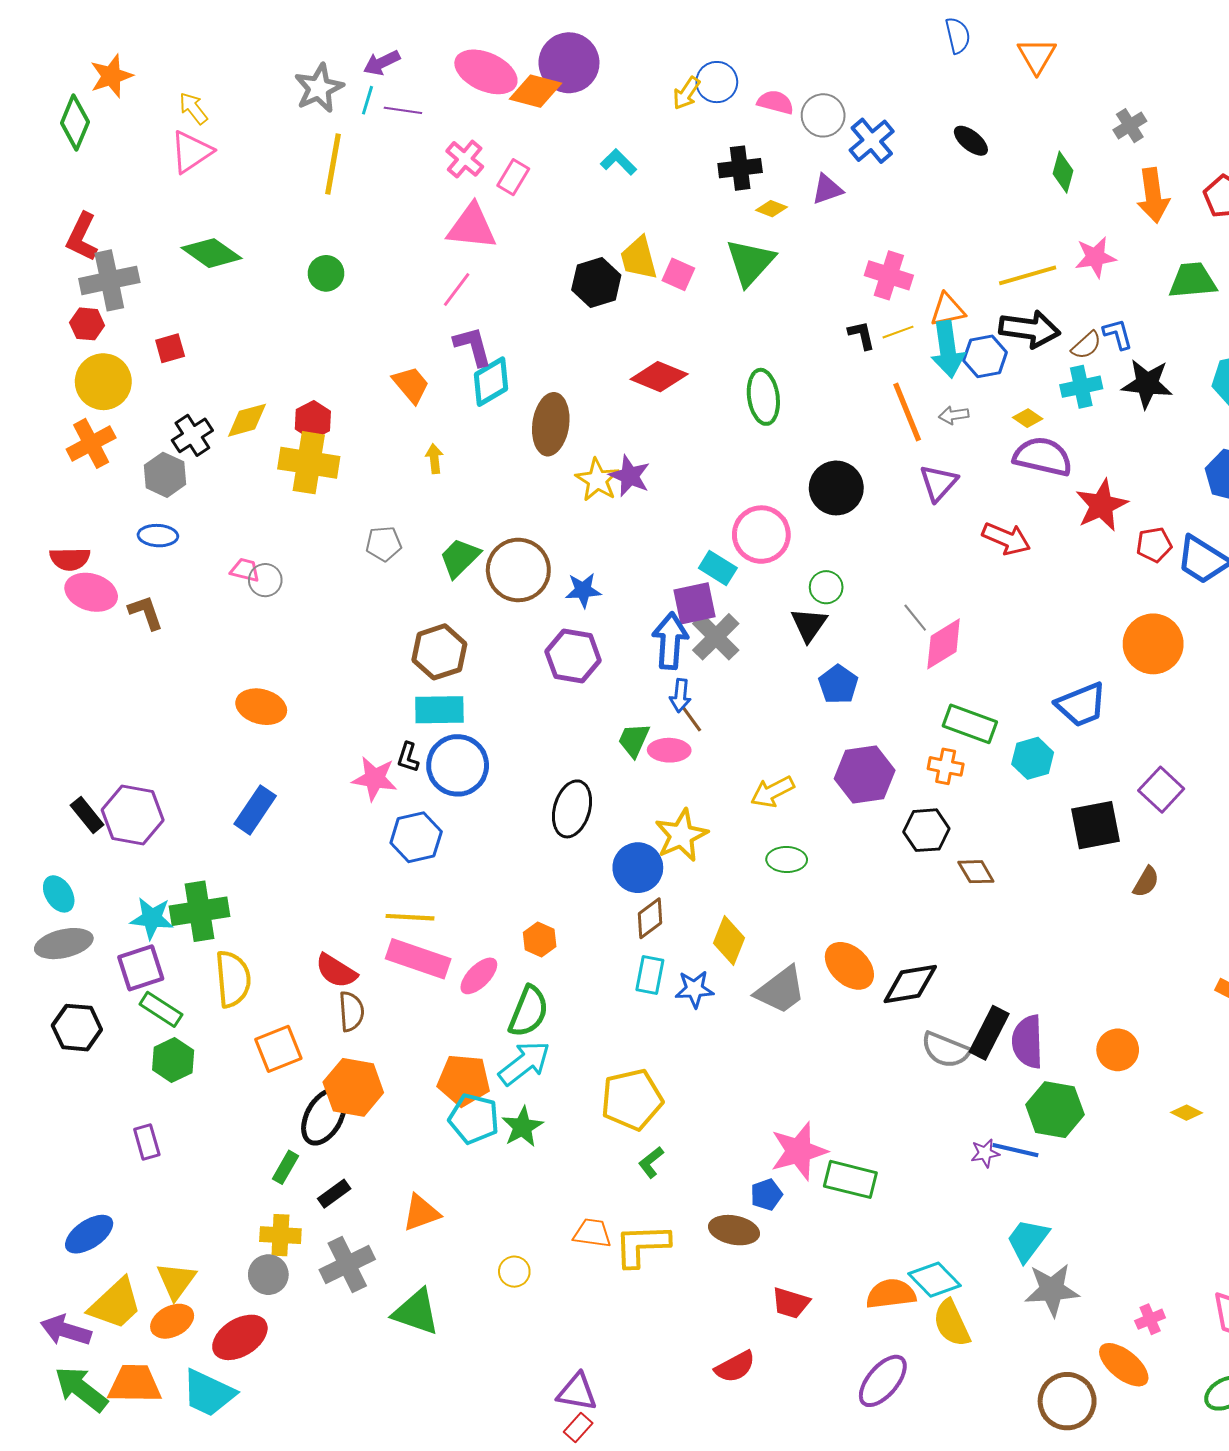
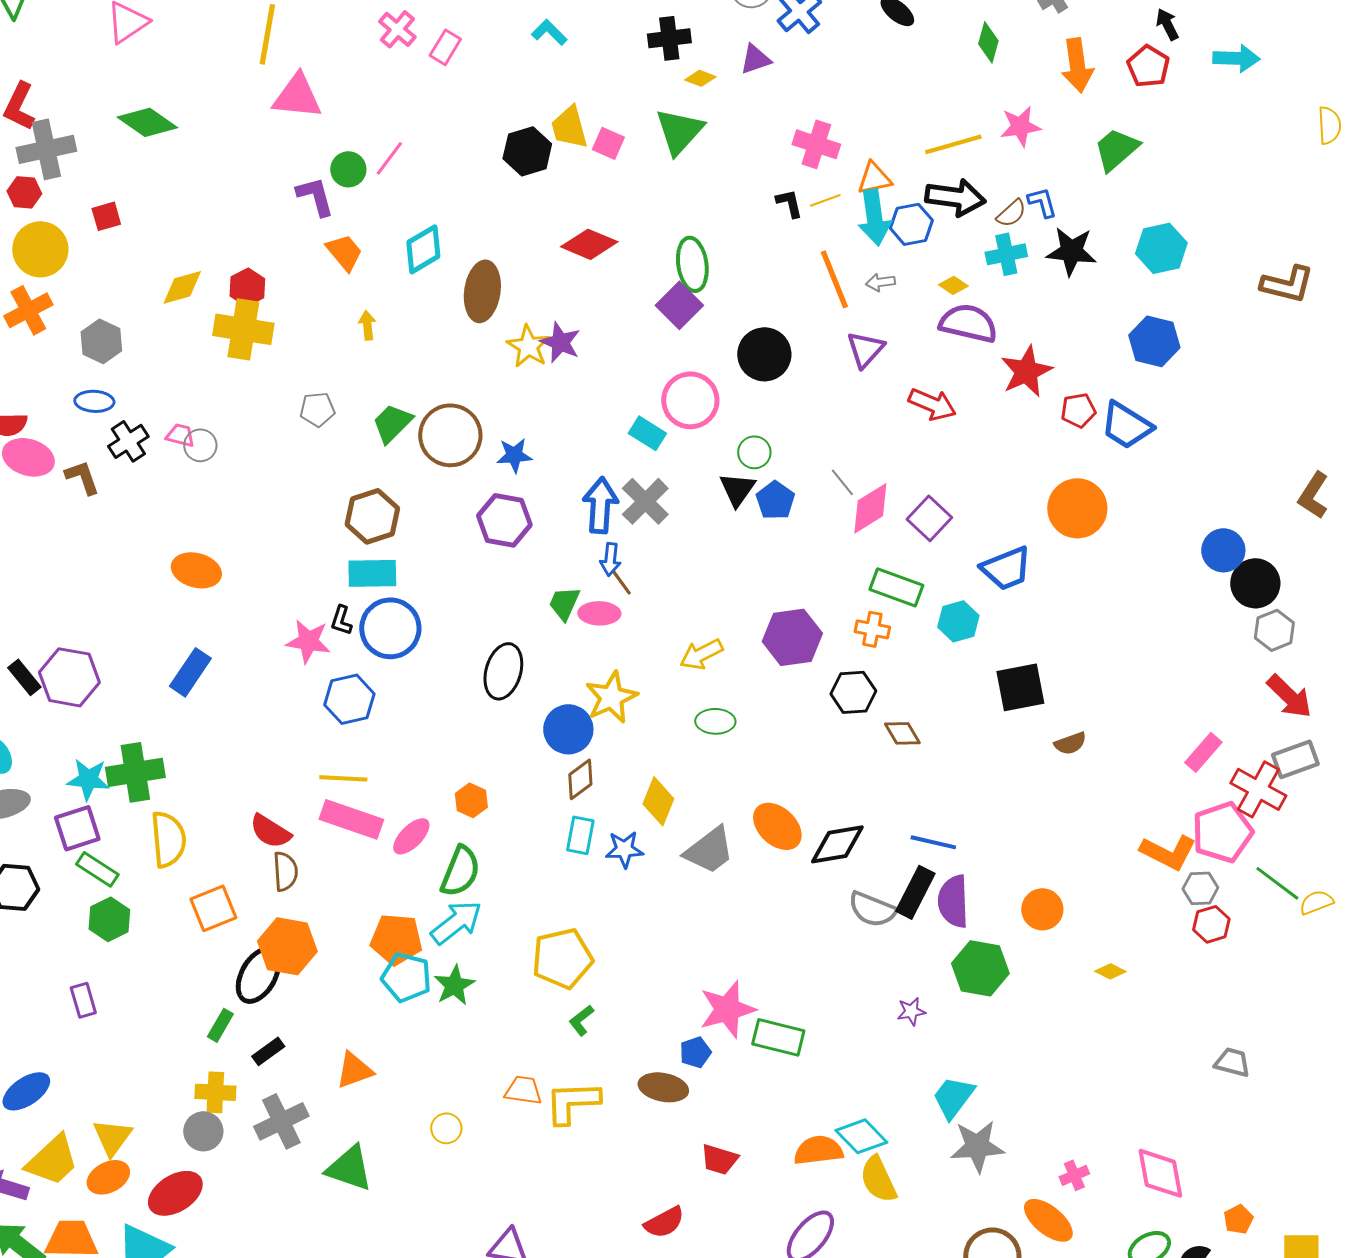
pink triangle: (472, 227) -> (297, 96), moved
green circle: (326, 273) -> (348, 169), moved
green trapezoid: (1193, 280) -> (1116, 149), turned -36
purple L-shape: (473, 346) -> (315, 196), moved
black cross: (192, 435) -> (128, 441), moved
purple square: (695, 603) -> (679, 305), moved, turned -33
blue pentagon: (838, 684) -> (775, 500), moved
purple square: (1161, 790) -> (929, 518), moved
brown semicircle: (1146, 882) -> (1070, 743), turned 40
blue line: (1015, 1150) -> (933, 842), moved

